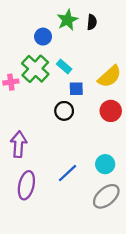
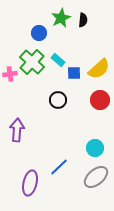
blue square: (76, 89) -> (74, 73), moved
blue line: (67, 173) -> (59, 167), moved
purple ellipse: (26, 185) -> (30, 183), moved

